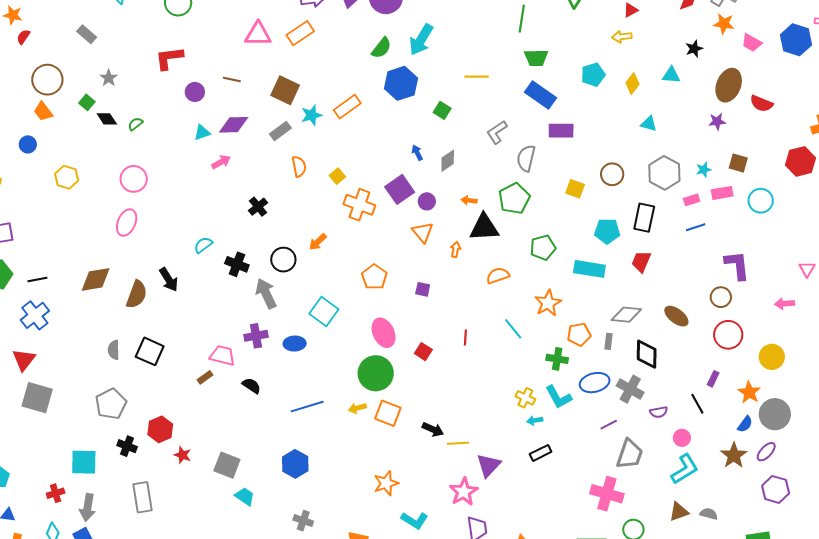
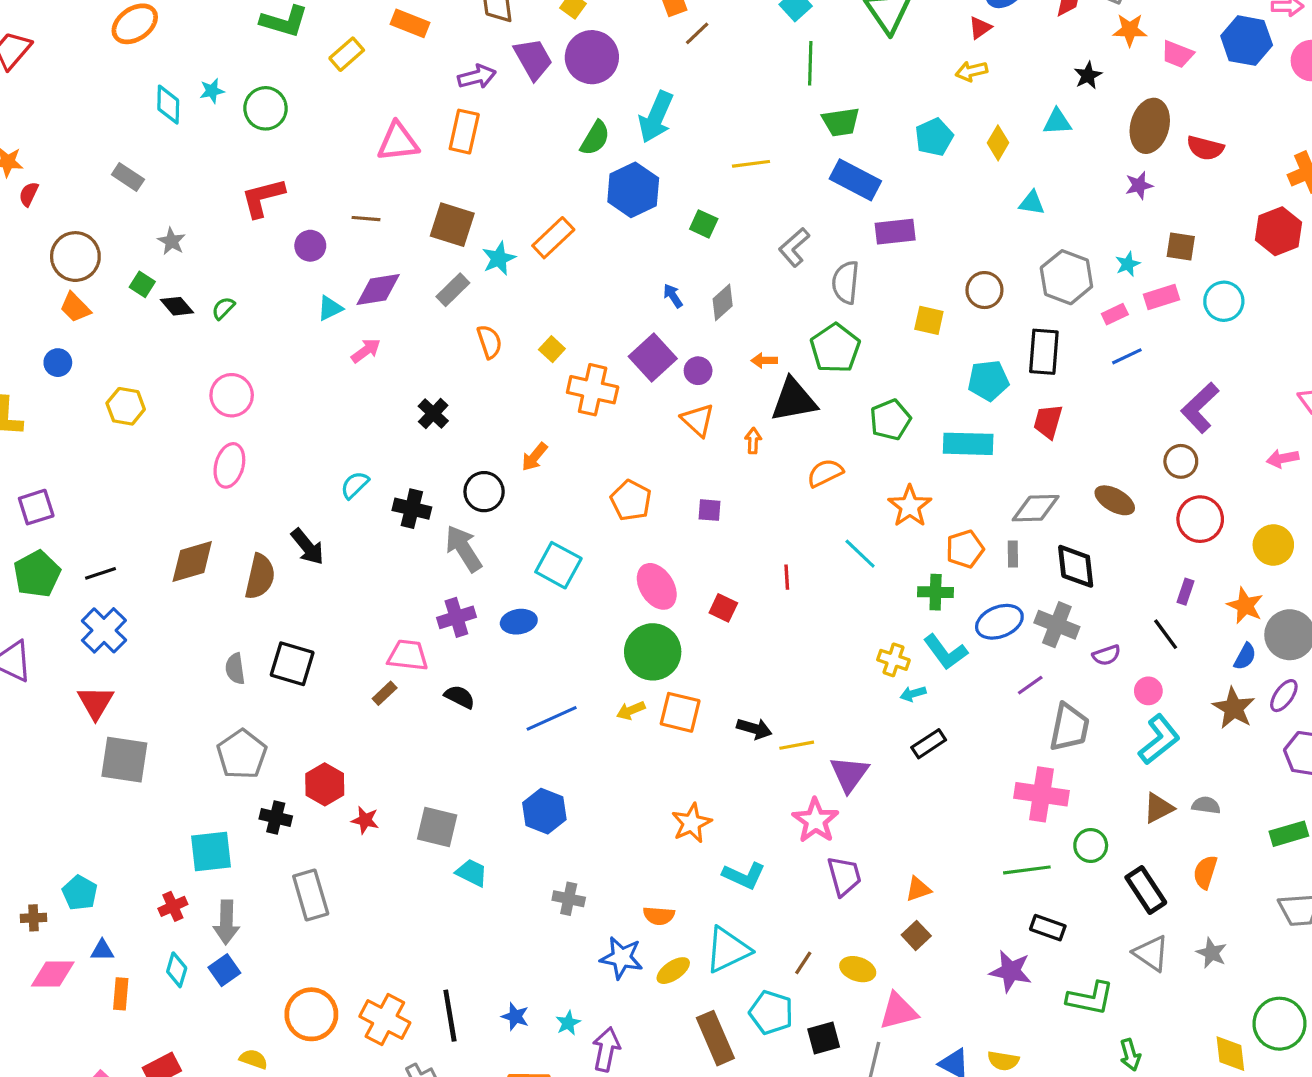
orange rectangle: (300, 33) -> (464, 132), turned -36
purple L-shape: (737, 265) -> (1200, 408), turned -120

